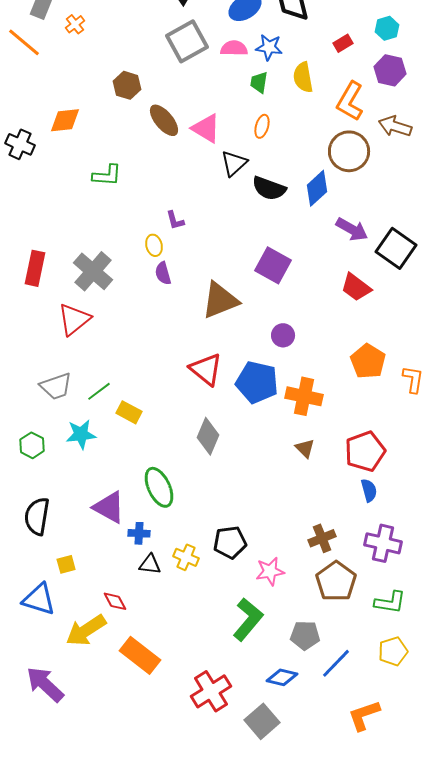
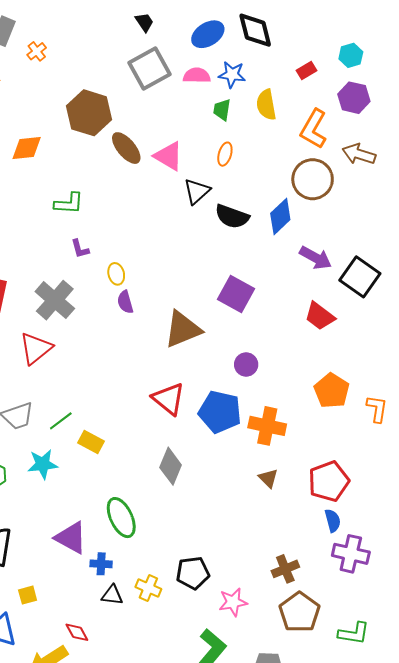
brown hexagon: (127, 85) -> (89, 113), size x1.6
purple L-shape: (175, 220) -> (80, 249), moved
purple cross: (383, 543) -> (351, 554), moved

